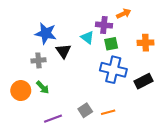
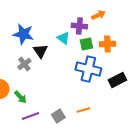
orange cross: (146, 43) -> (107, 44), moved
gray cross: (38, 60) -> (24, 64), moved, turned -32
green arrow: (43, 87) -> (20, 97), moved
gray square: (85, 110) -> (58, 116), moved

